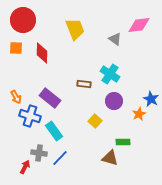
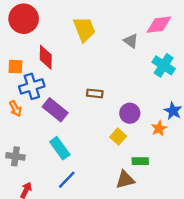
orange square: (16, 48) -> (15, 67), moved
cyan cross: (110, 74) -> (164, 65), moved
blue cross: (30, 116) -> (32, 86), moved, turned -35
yellow square: (95, 121) -> (118, 137), moved
gray cross: (39, 153) -> (15, 156), moved
brown triangle: (110, 158) -> (125, 180), turned -30

